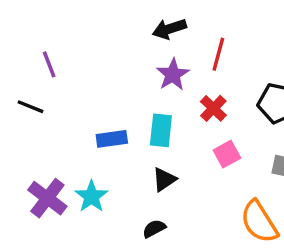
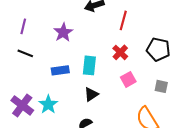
purple line: (49, 64) -> (23, 26), turned 35
purple star: (173, 75) -> (63, 32), moved
black line: (30, 107) -> (25, 53), moved

